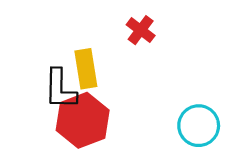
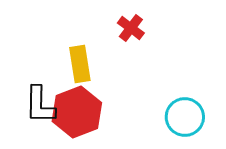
black L-shape: (60, 89) -> (40, 105), moved

